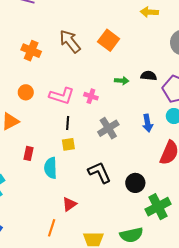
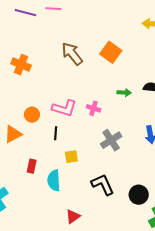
orange cross: (31, 51) -> (21, 65), moved
orange circle: (26, 92) -> (32, 115), moved
black line: (68, 123) -> (56, 133), moved

